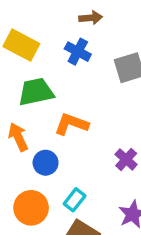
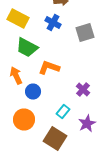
green trapezoid: (36, 92) -> (27, 48), turned -140
cyan rectangle: (75, 200) -> (63, 112), moved

